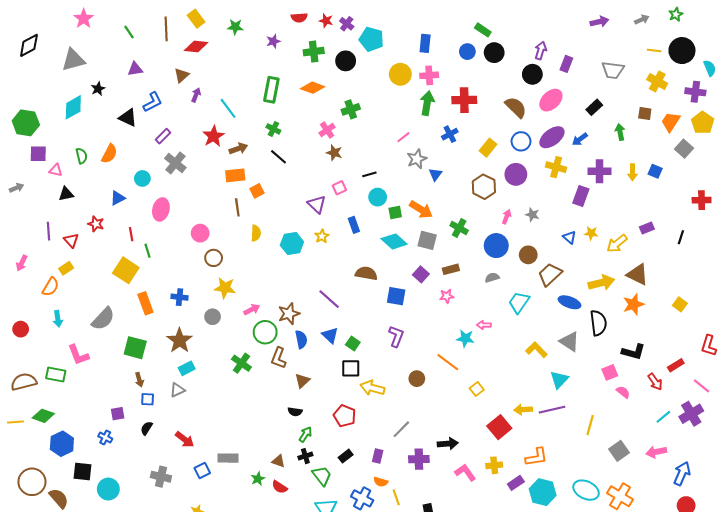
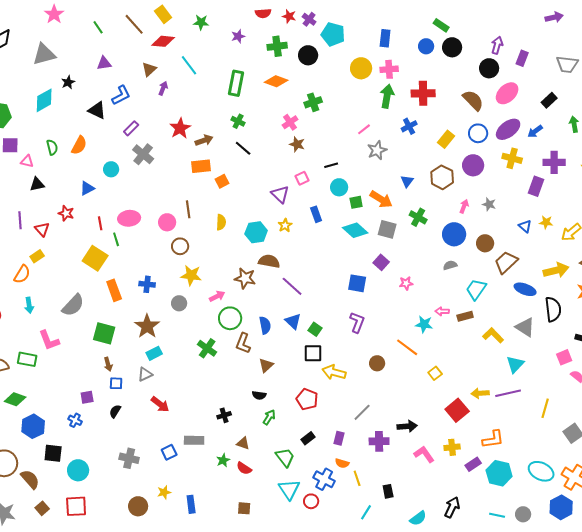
brown line: (166, 29) -> (134, 24), turned -40
cyan line: (228, 108) -> (189, 65), moved
blue triangle: (435, 174) -> (407, 181), moved
brown line: (237, 207) -> (188, 209), moved
pink ellipse: (161, 209) -> (129, 218), moved, turned 70
brown rectangle: (451, 269) -> (465, 316), moved
brown semicircle: (366, 273) -> (269, 261), moved
brown star: (289, 314) -> (245, 278), moved, turned 30
red arrow: (185, 440) -> (160, 404), moved
black cross: (305, 456) -> (224, 415), moved

